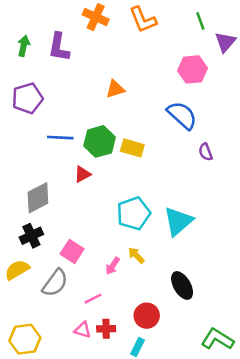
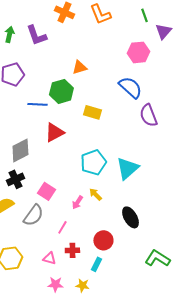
purple L-shape: (59, 47) -> (36, 35), turned -30
green hexagon: (100, 141) -> (61, 91), moved
purple semicircle: (206, 152) -> (148, 115), size x1.6
red triangle: (83, 174) -> (54, 132), size x1.5
pink line: (93, 299) -> (62, 227), turned -32
pink triangle: (83, 330) -> (49, 258), moved

